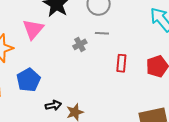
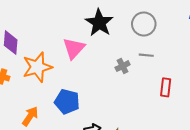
blue pentagon: (29, 80) -> (67, 102), turned -30

